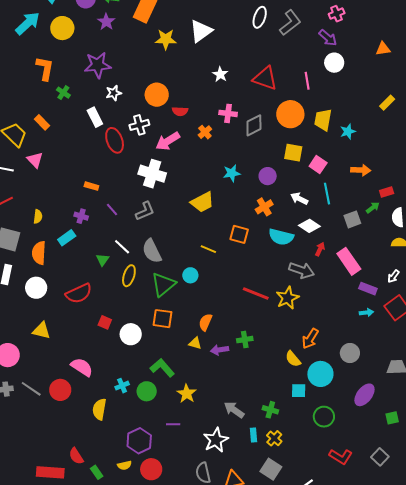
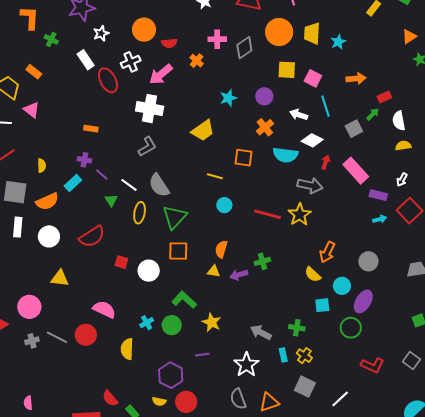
purple line: (112, 209) -> (102, 174), moved
orange semicircle: (39, 253) -> (47, 201), turned -110
cyan circle: (190, 275) -> (224, 205), moved
cyan circle: (320, 374) -> (342, 286), size x0.7
purple ellipse: (364, 395) -> (363, 301), moved
yellow semicircle: (124, 465) -> (159, 401), turned 32

